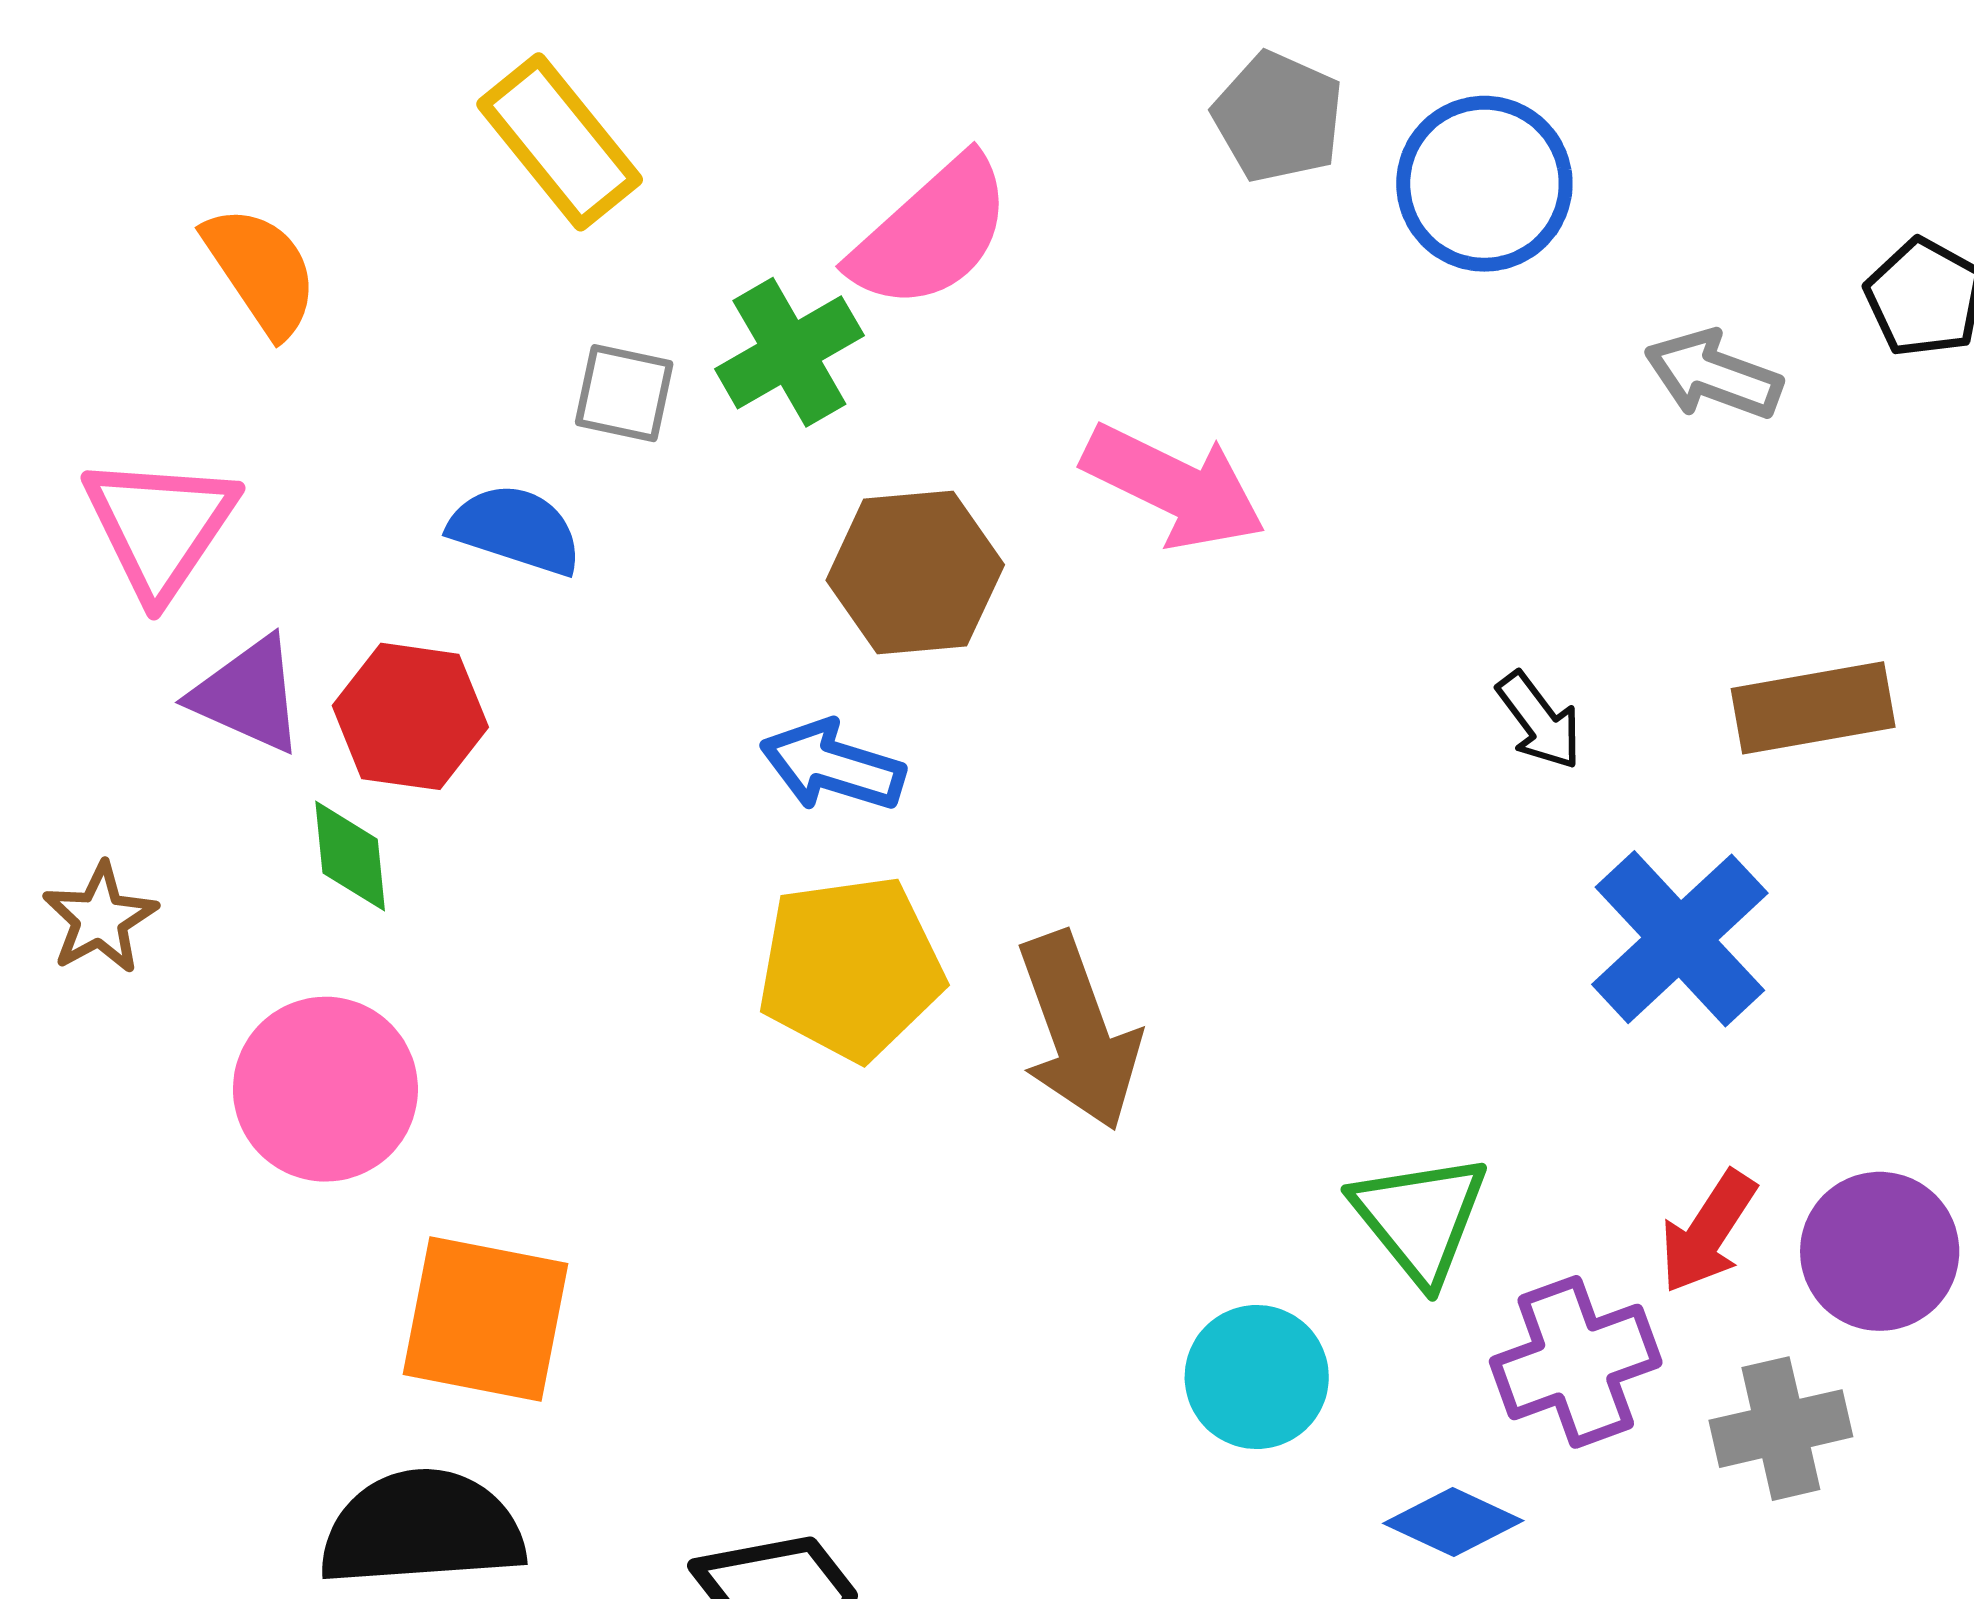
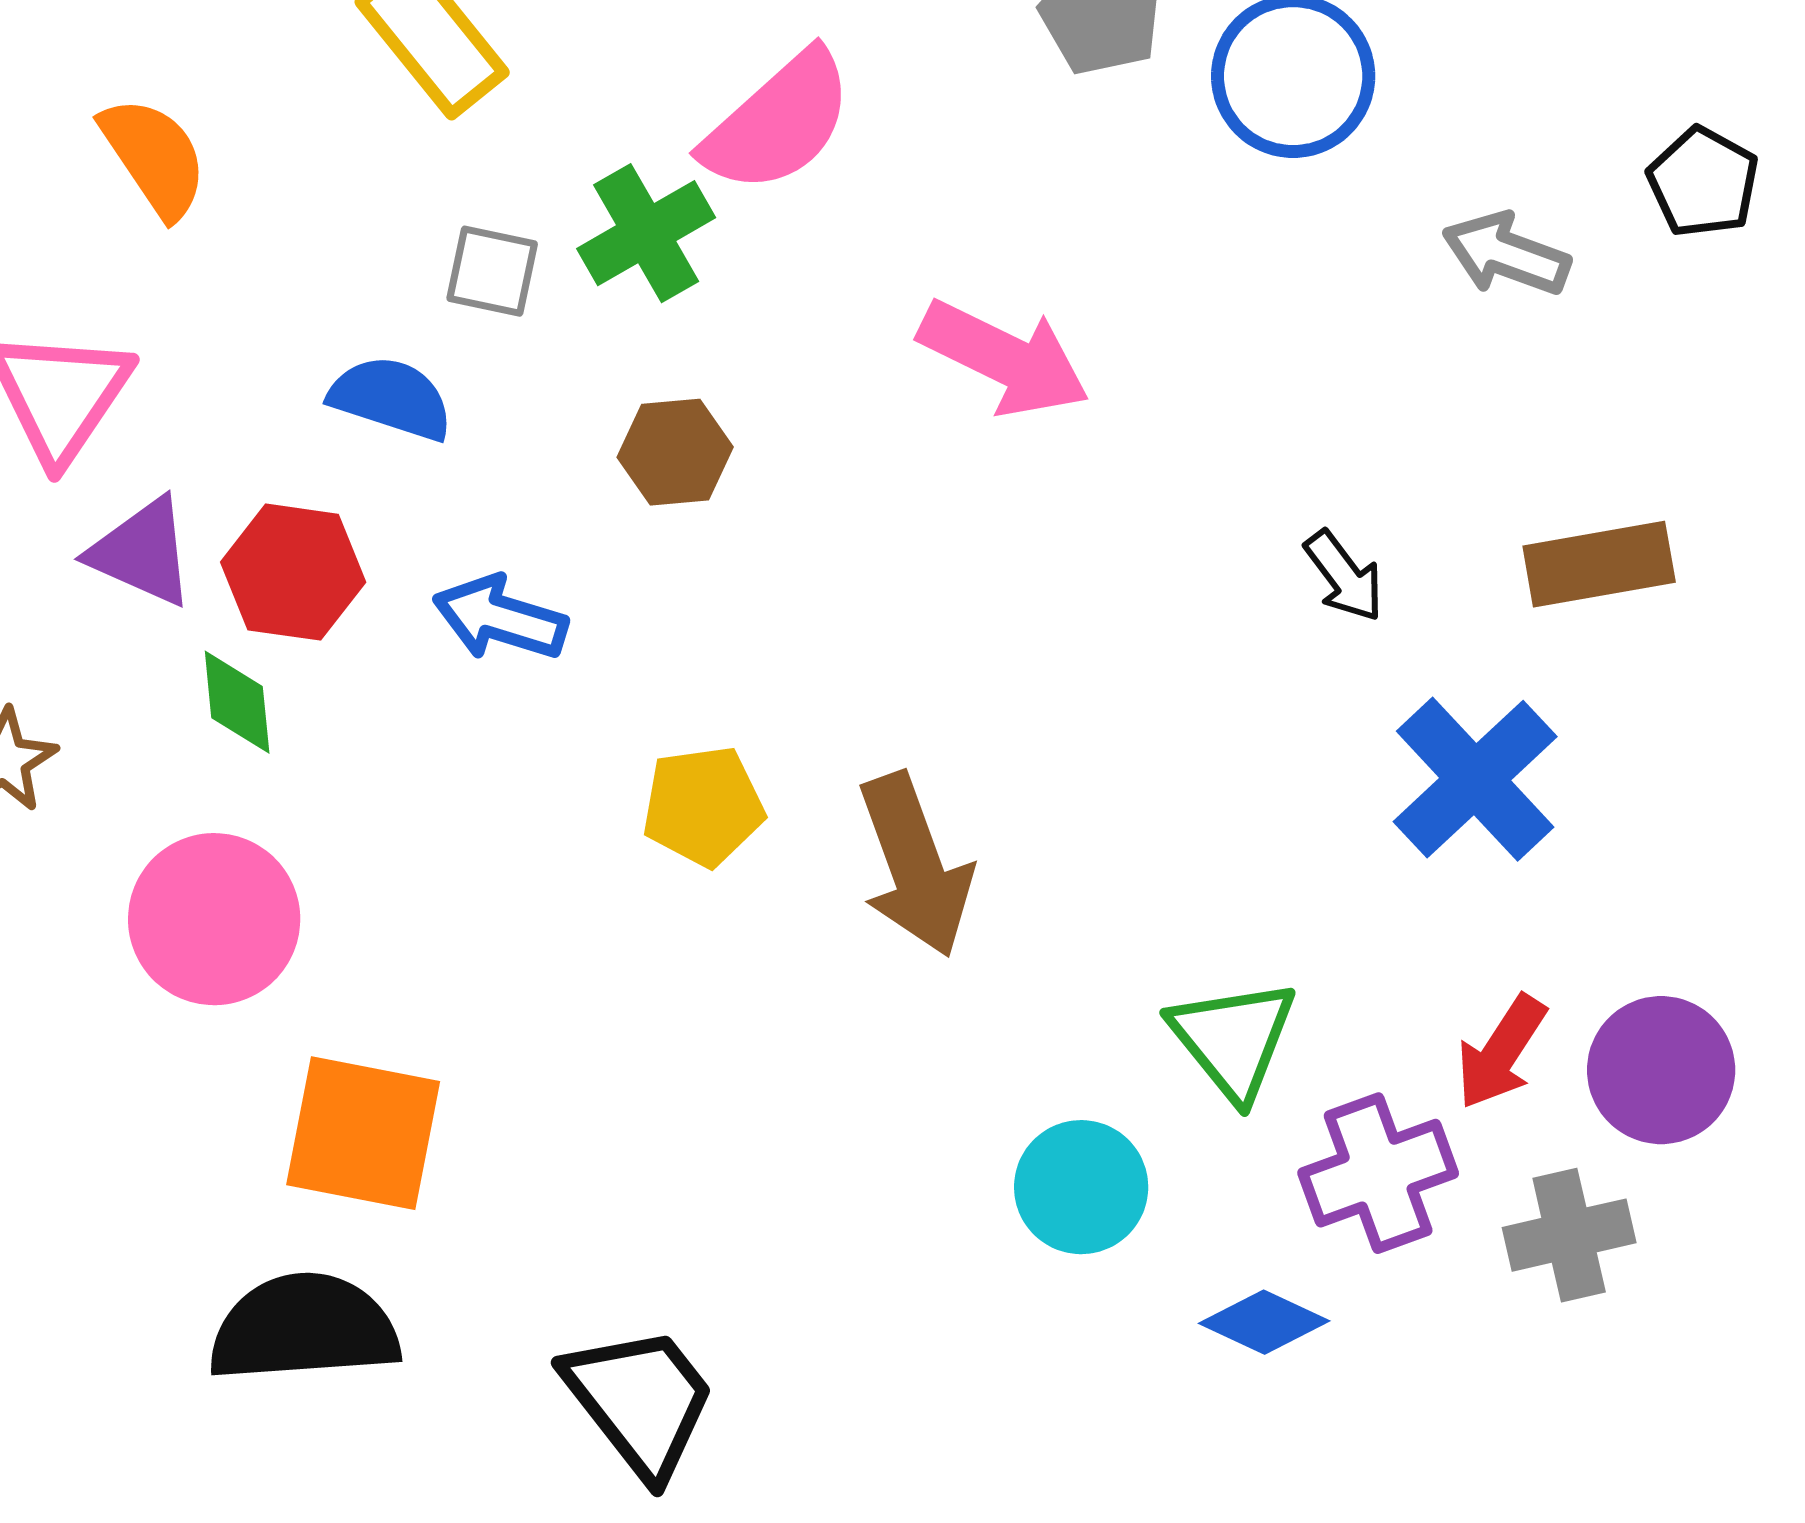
brown hexagon: (915, 572) -> (675, 452), moved, size x0.7
blue arrow: (832, 766) -> (500, 618), moved
yellow pentagon: (851, 968) -> (703, 806), size x0.7

